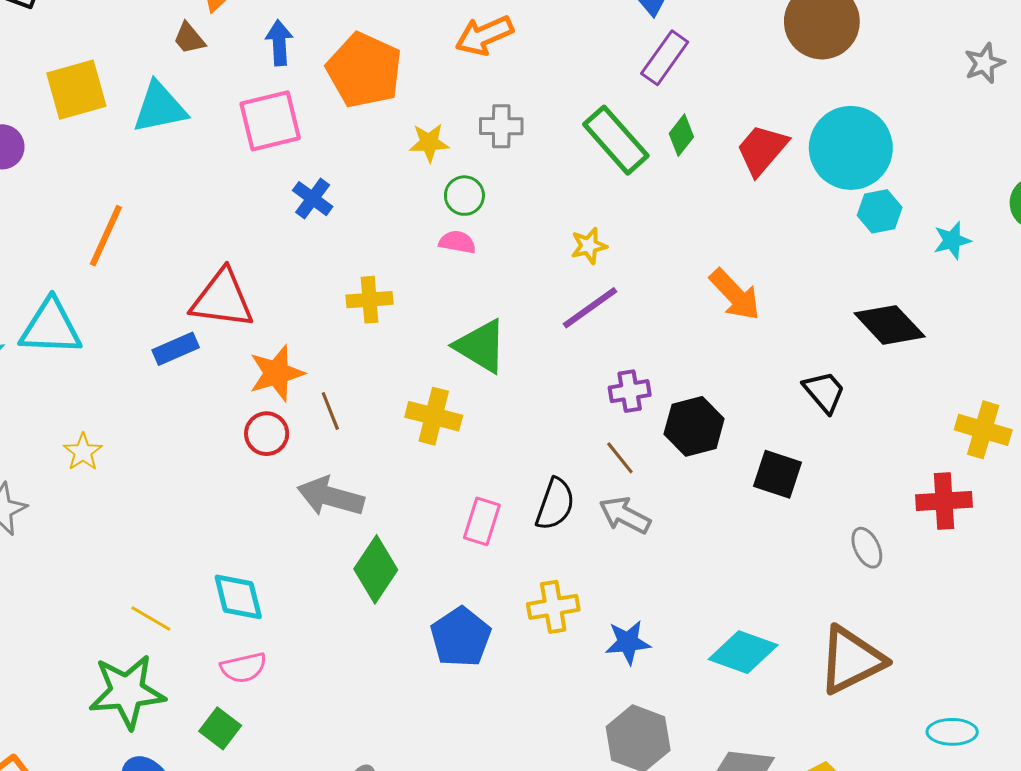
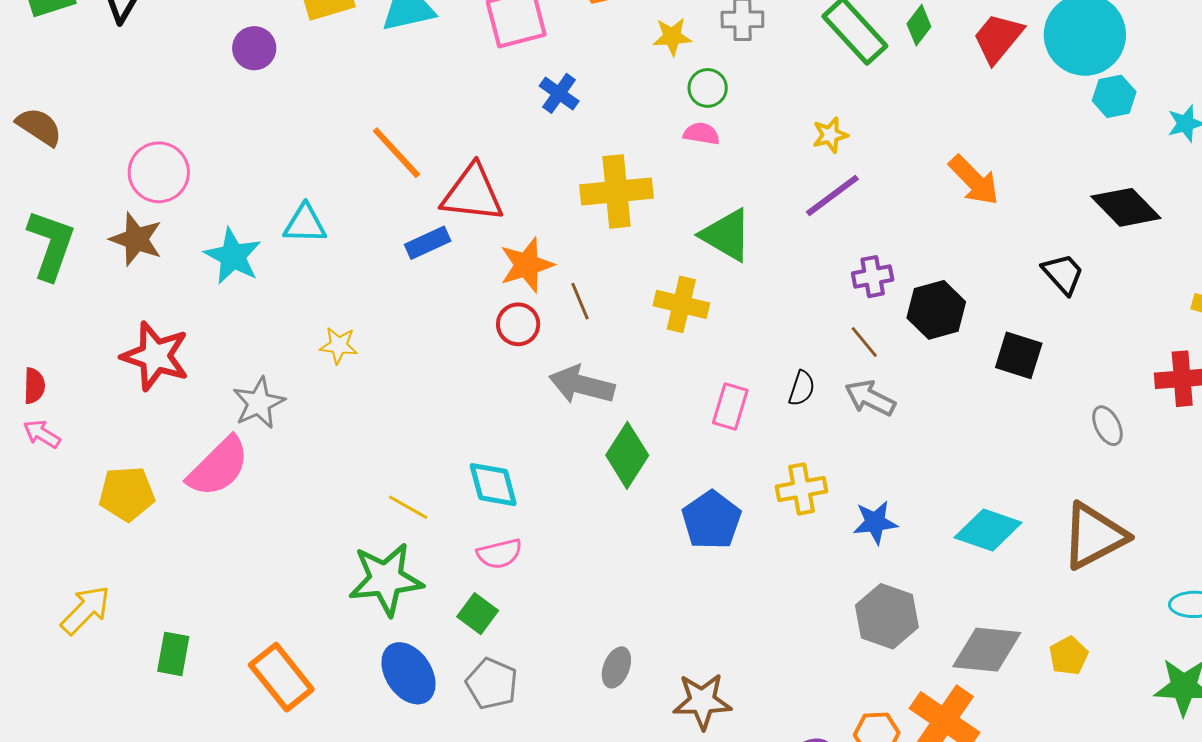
orange line: (106, 236) -> (396, 153), moved, turned -66
yellow cross: (370, 300) -> (616, 191), size x1.6
cyan triangle: (51, 327) -> (305, 224), size x0.7
yellow star: (83, 452) -> (339, 345), turned -30
black semicircle: (555, 504) -> (802, 388), size x0.7

